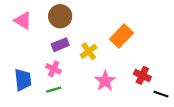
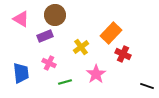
purple rectangle: (60, 45) -> (45, 36), moved
red cross: (142, 75) -> (123, 54), moved
green line: (54, 90) -> (65, 82), moved

